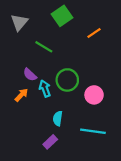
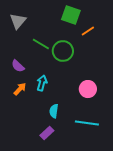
green square: (62, 16) -> (71, 15), moved, turned -36
purple semicircle: (30, 75) -> (18, 66), moved
green circle: (67, 80) -> (63, 51), moved
cyan arrow: (45, 89) -> (42, 83), turned 35

